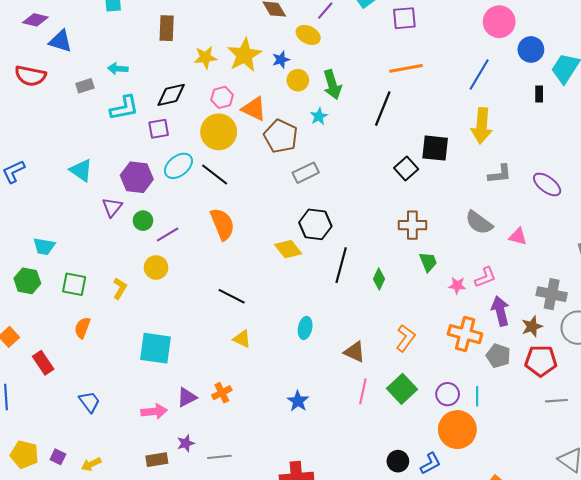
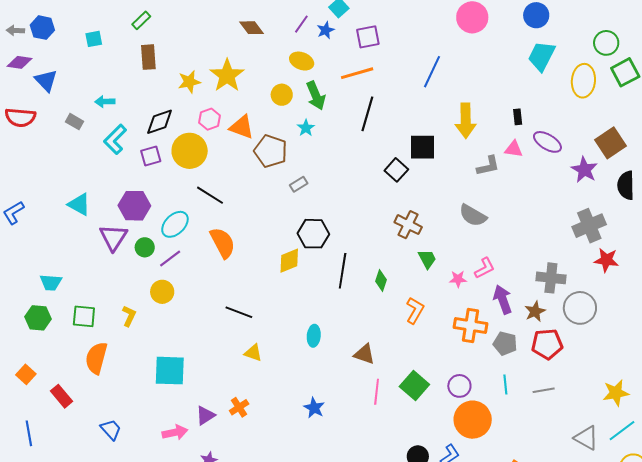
purple square: (404, 18) -> (368, 37), moved
yellow ellipse: (308, 35) -> (302, 61), moved
blue triangle: (60, 41) -> (46, 81), turned 35
blue circle: (531, 49) -> (536, 15), moved
blue star: (281, 60) -> (326, 30), moved
orange line: (406, 68) -> (357, 73), moved
blue line: (479, 74) -> (432, 72), moved
gray rectangle: (85, 86) -> (74, 122), turned 54
black rectangle: (539, 94) -> (518, 117), moved
cyan L-shape: (124, 108) -> (115, 139), turned 152
yellow circle: (219, 132) -> (190, 151), moved
cyan ellipse: (178, 166) -> (175, 224), moved
gray rectangle: (306, 173) -> (299, 184), size x0.7
purple ellipse: (547, 184) -> (547, 142), moved
purple triangle: (112, 207) -> (113, 237), size x1.4
brown cross: (412, 225) -> (408, 225), turned 32
pink triangle: (518, 237) -> (514, 149), moved
yellow diamond: (288, 249) -> (289, 261), turned -68
orange semicircle: (82, 328) -> (96, 358), size x1.5
orange L-shape: (406, 338) -> (415, 310), moved
cyan line: (477, 396) -> (505, 384), moved
gray line: (556, 401) -> (544, 390), moved

